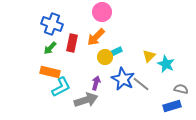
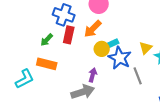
blue cross: (52, 24) -> (64, 15), moved
blue star: (123, 79) -> (120, 58), moved
gray line: (141, 84) -> (138, 76), turned 30
cyan L-shape: (61, 87) -> (25, 79), moved

